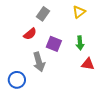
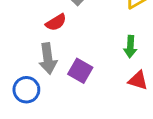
purple square: (54, 44) -> (80, 71), moved
gray arrow: (39, 62) -> (48, 59), moved

